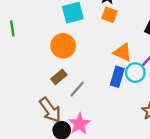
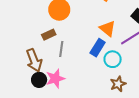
cyan circle: (135, 73) -> (113, 59), moved
gray line: (77, 89) -> (61, 49), turned -49

